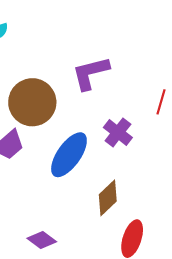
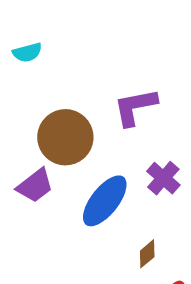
brown diamond: (108, 198) -> (147, 254), size x0.7

